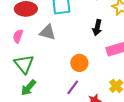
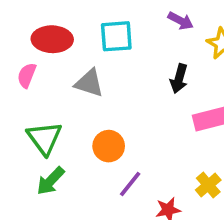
pink semicircle: (18, 36) -> (27, 75), moved
orange circle: (79, 63) -> (109, 146), moved

